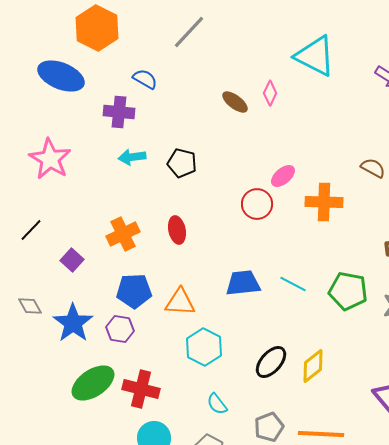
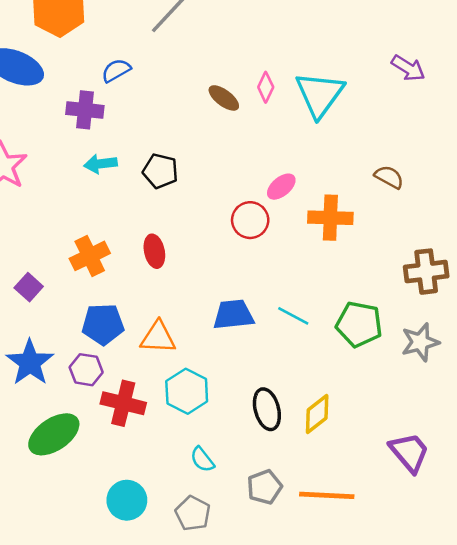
cyan triangle: (315, 56) -> (320, 94), moved, turned 39
blue semicircle: (145, 79) -> (116, 70), turned -60
black ellipse: (271, 362) -> (267, 409), turned -56
red cross: (141, 389) -> (123, 403), moved

